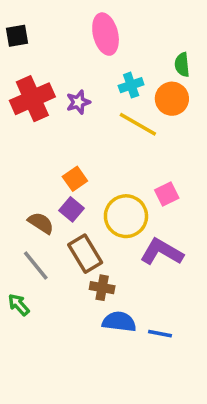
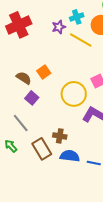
purple star: (78, 102) -> (59, 27), moved
purple square: (71, 209) -> (32, 98), moved
brown semicircle: (41, 223) -> (24, 78), moved
brown rectangle: (85, 254) -> (42, 149), moved

